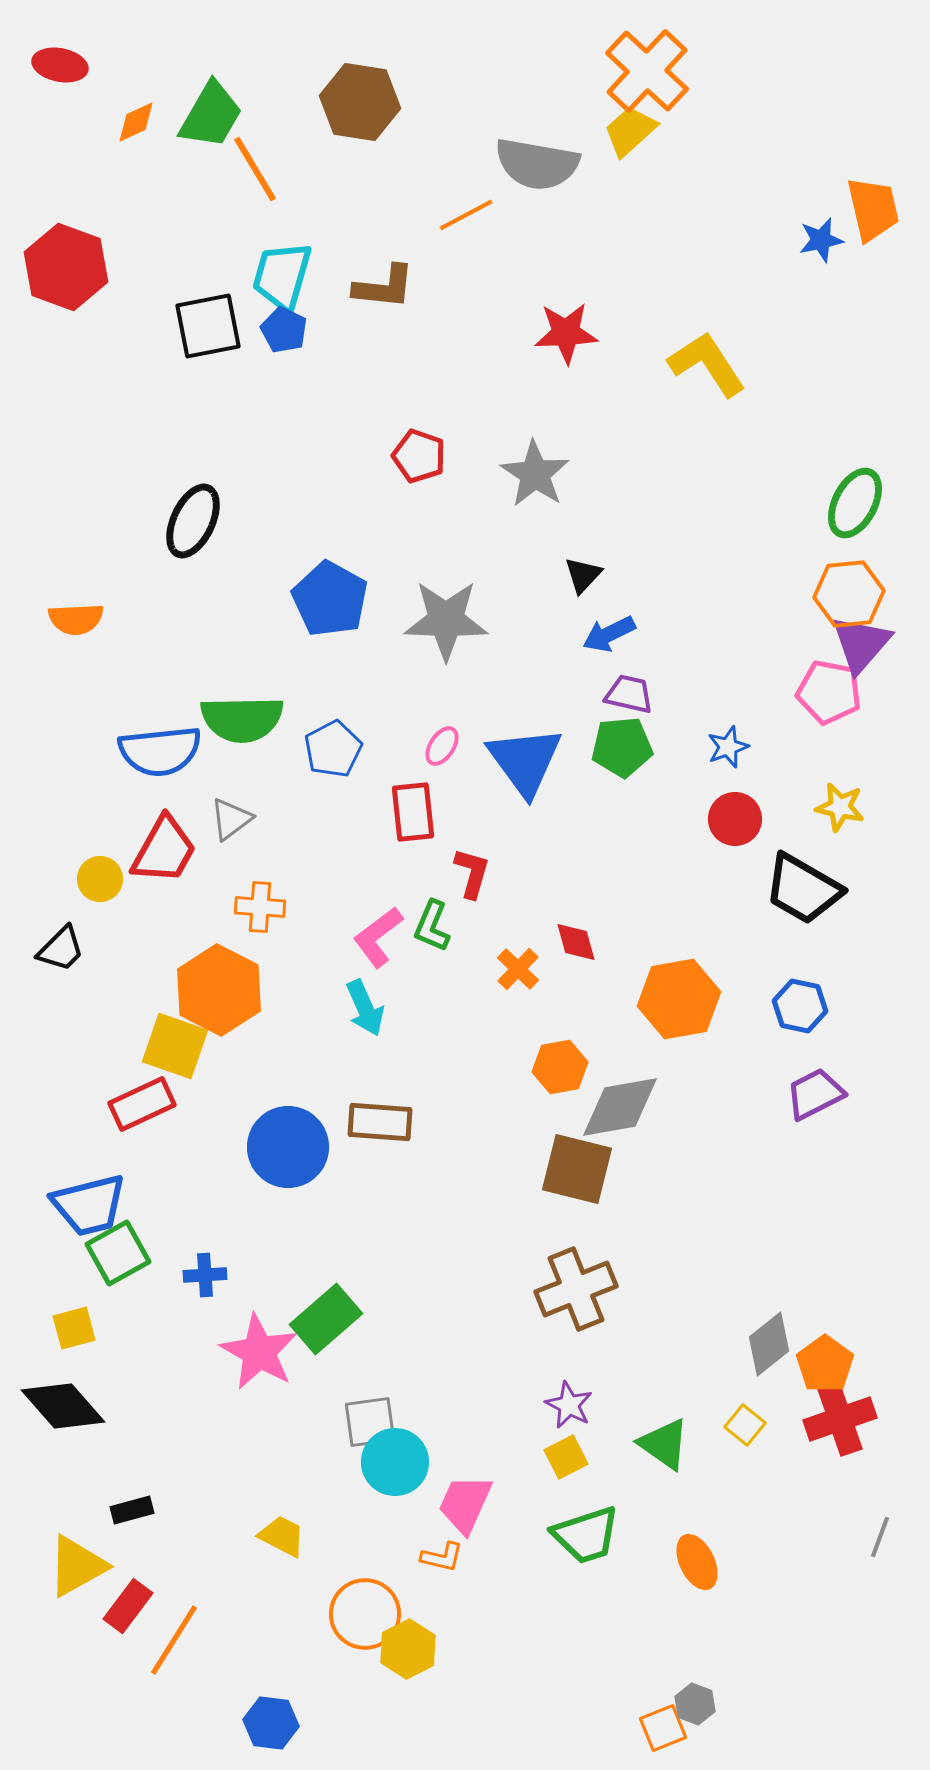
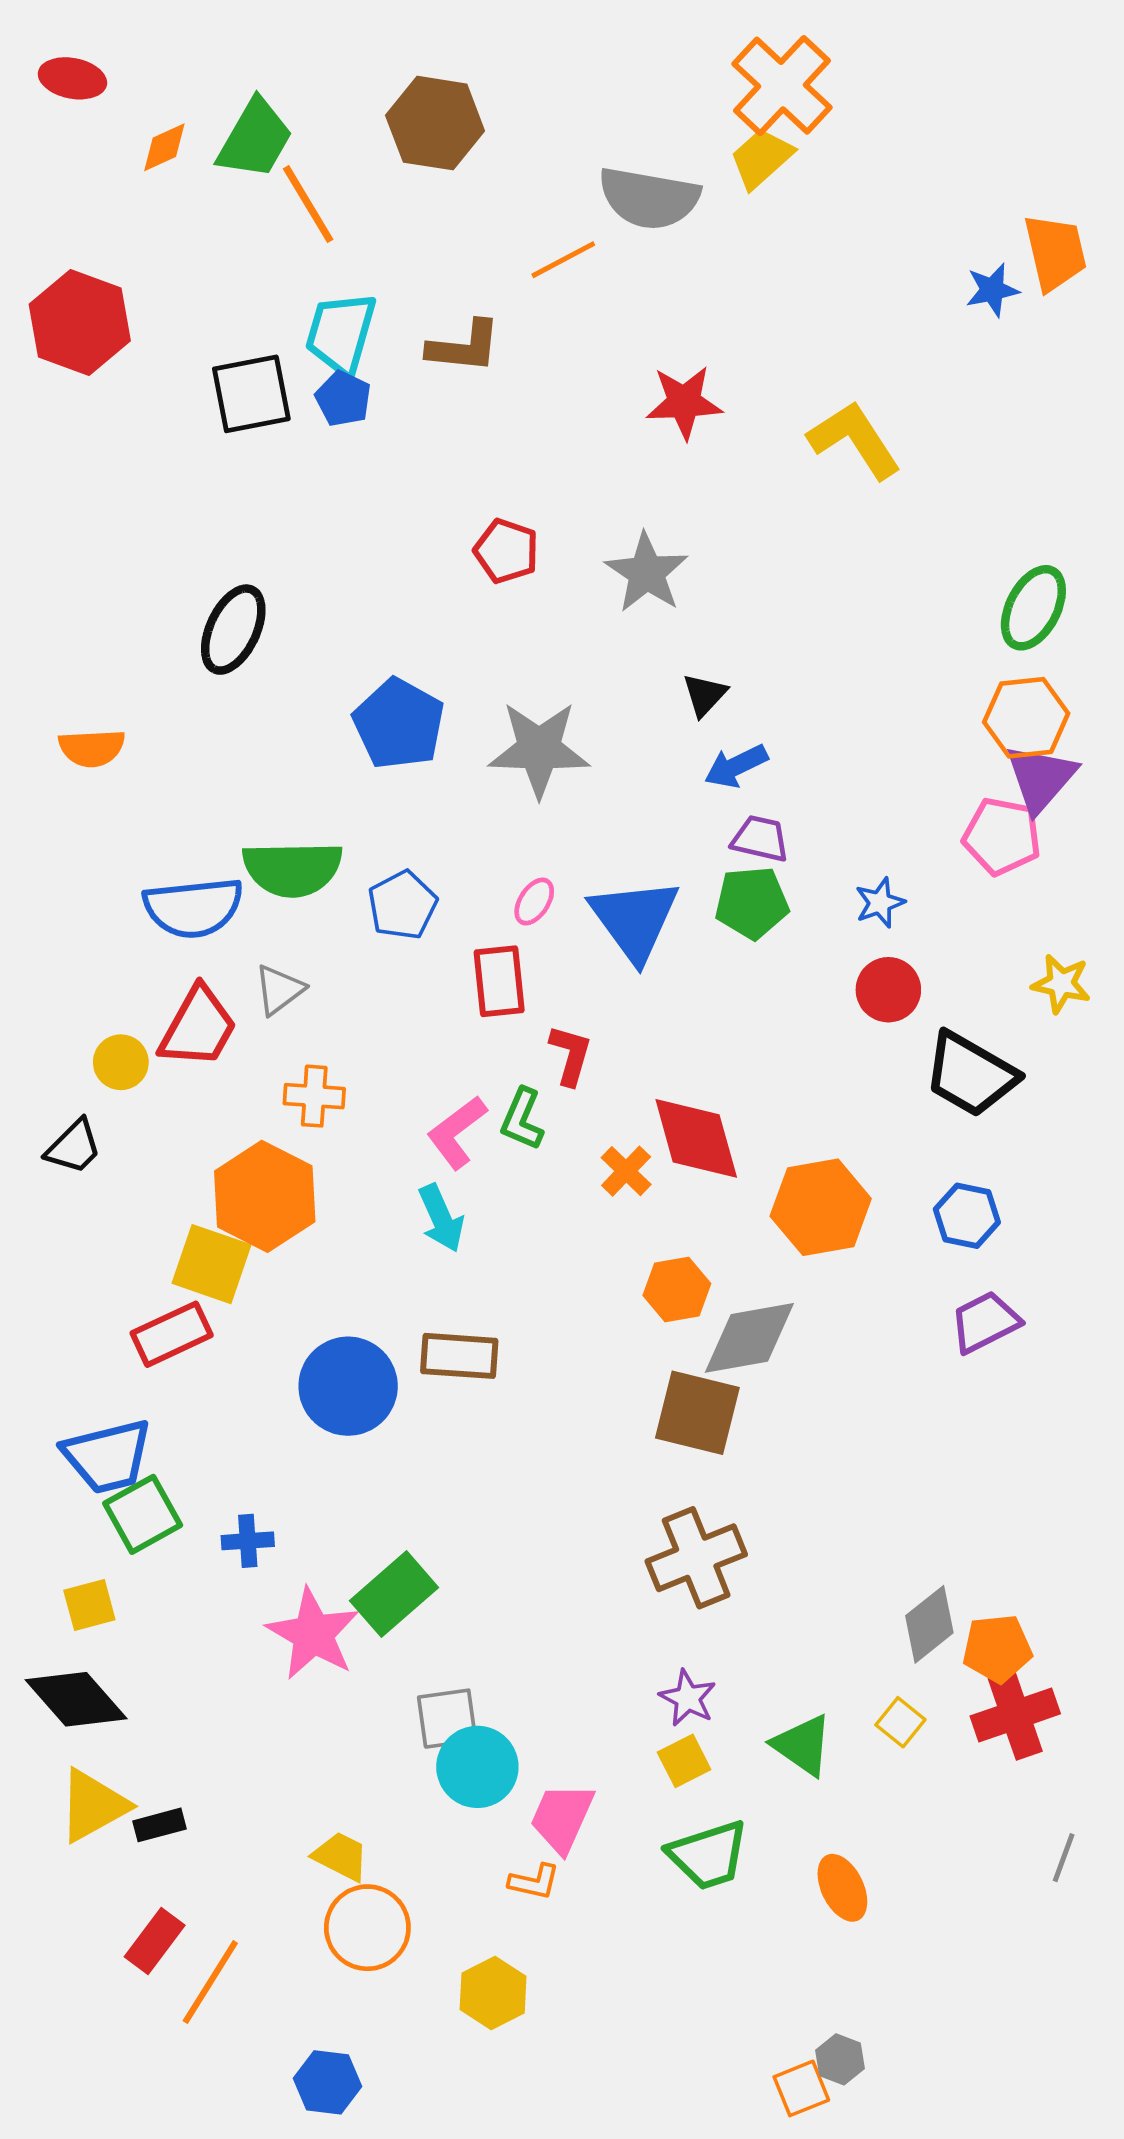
yellow star: (840, 807) -> (1061, 984), moved
red diamond: (576, 942) -> (696, 1138), size x1.8
orange pentagon: (825, 1364) -> (997, 1648), turned 30
yellow triangle: (77, 1566) -> (93, 1806), moved
orange circle: (365, 1614) -> (367, 1928), moved

